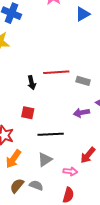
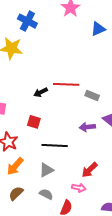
black arrow: (32, 83) -> (41, 92), turned 72
pink arrow: (70, 171) -> (79, 188), moved
gray semicircle: (36, 185) -> (46, 194), moved

